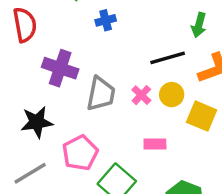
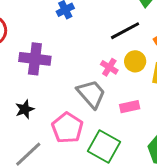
gray trapezoid: (101, 94) -> (91, 94), moved, turned -40
black star: (37, 122) -> (25, 109), size x0.7

